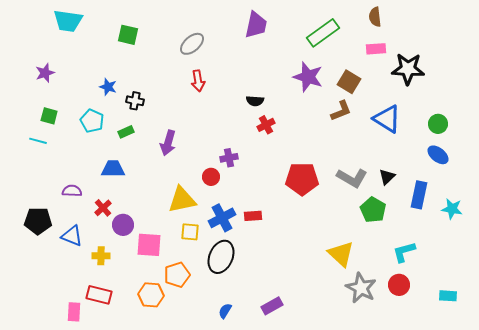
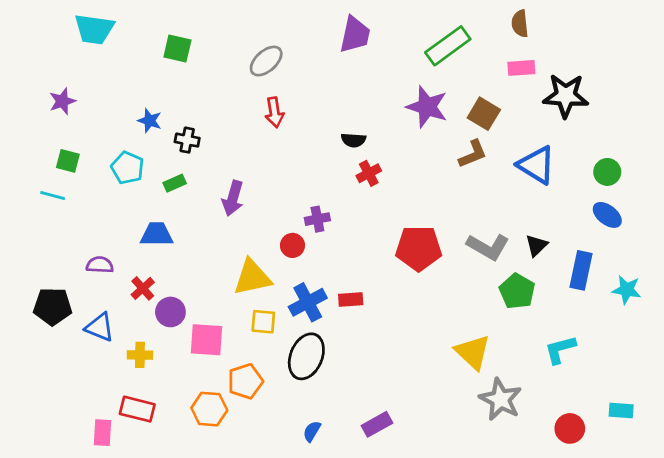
red circle: (399, 285) -> (570, 428), moved

